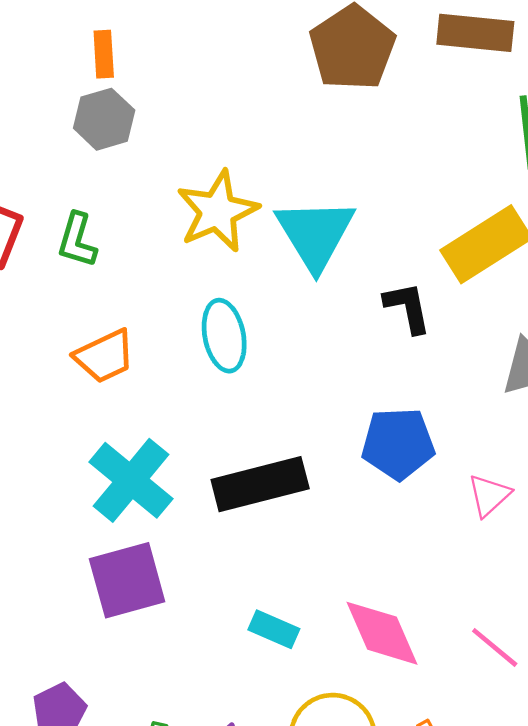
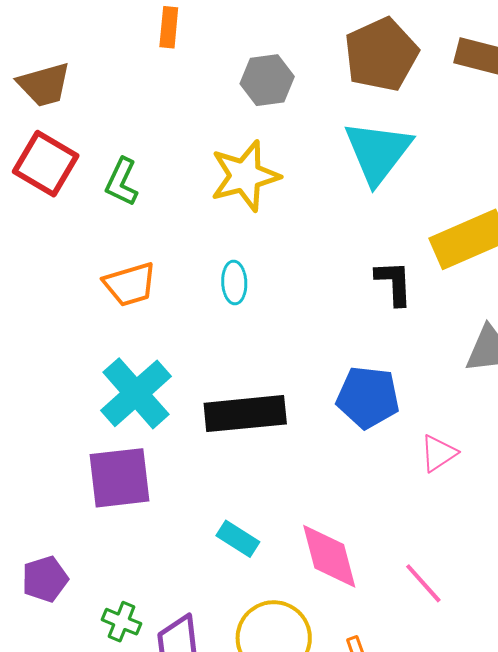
gray hexagon: (104, 119) -> (267, 80), moved
cyan triangle: (315, 234) -> (378, 152), moved
cyan ellipse: (224, 336) -> (234, 282), size x0.7

